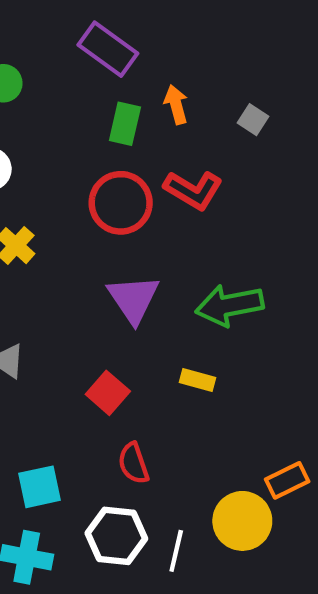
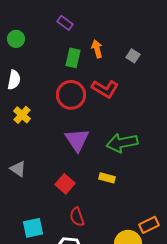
purple rectangle: (108, 49) -> (65, 23), size x0.6

